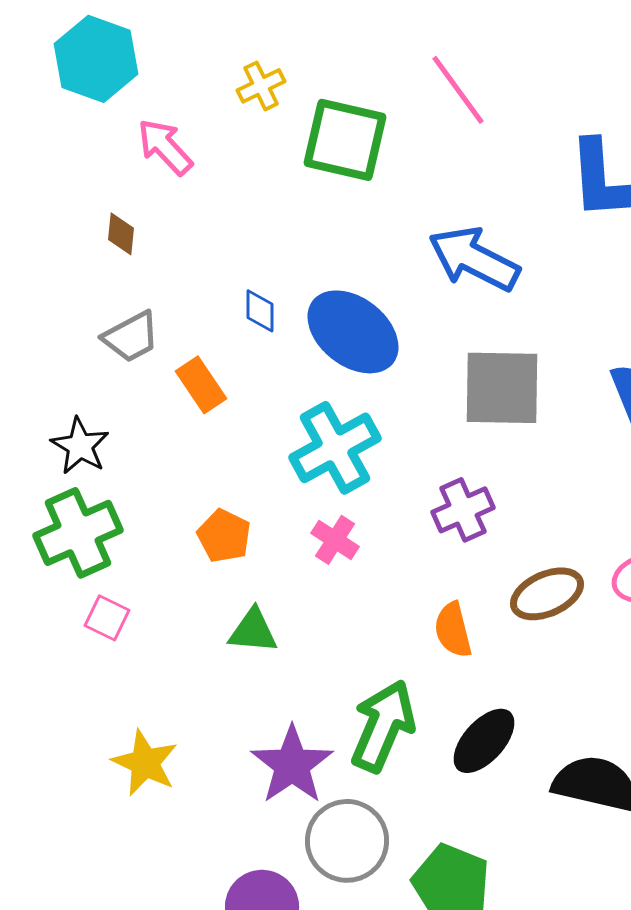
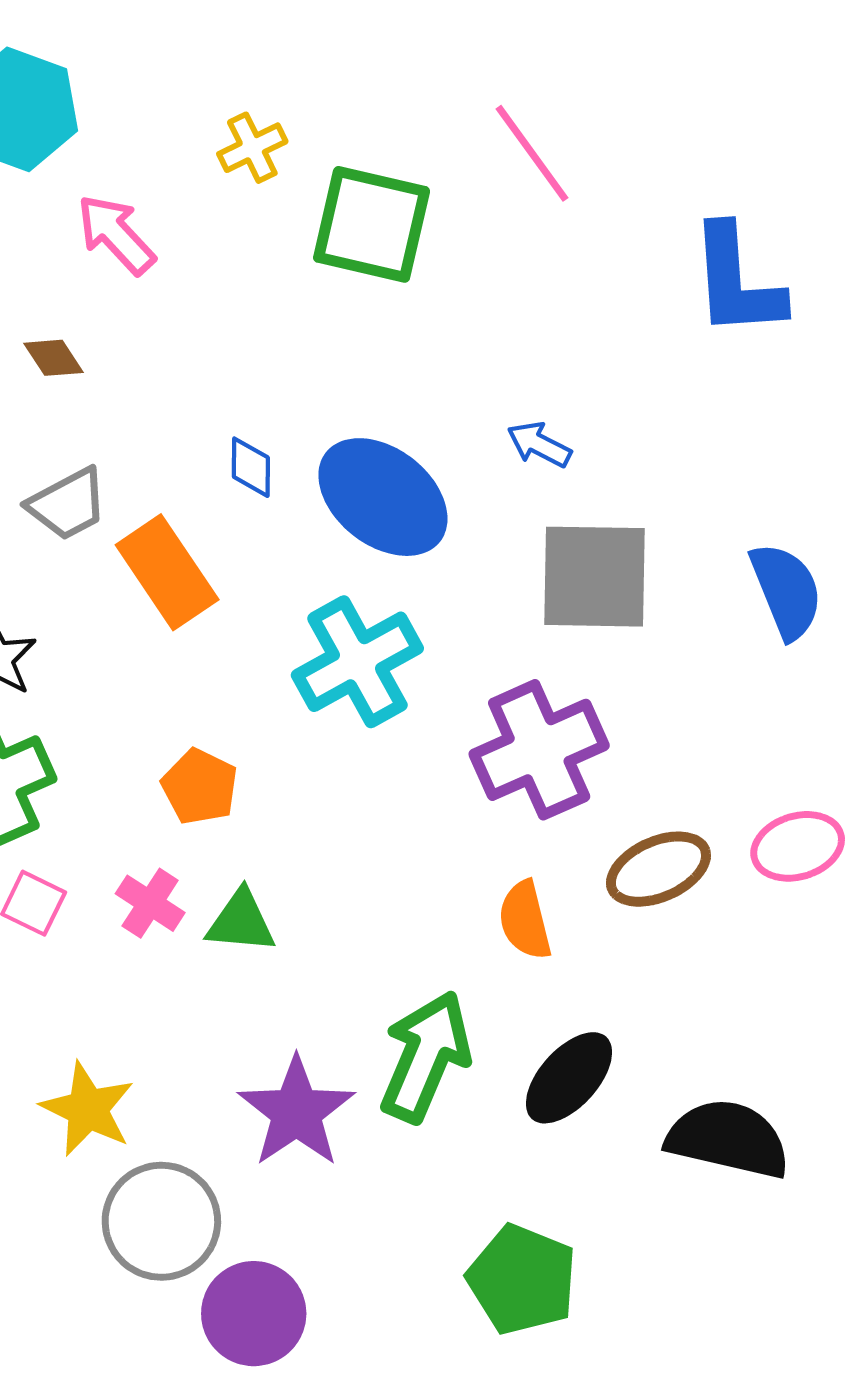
brown diamond: (121, 234) -> (53, 358), turned -39
blue arrow: (474, 259) -> (539, 444), moved, size x0.5
orange rectangle: (201, 385) -> (167, 572), size x1.4
purple cross: (463, 510) -> (539, 750), size x1.5
pink cross: (335, 540) -> (150, 903), moved
gray circle: (347, 841) -> (161, 1221), moved

